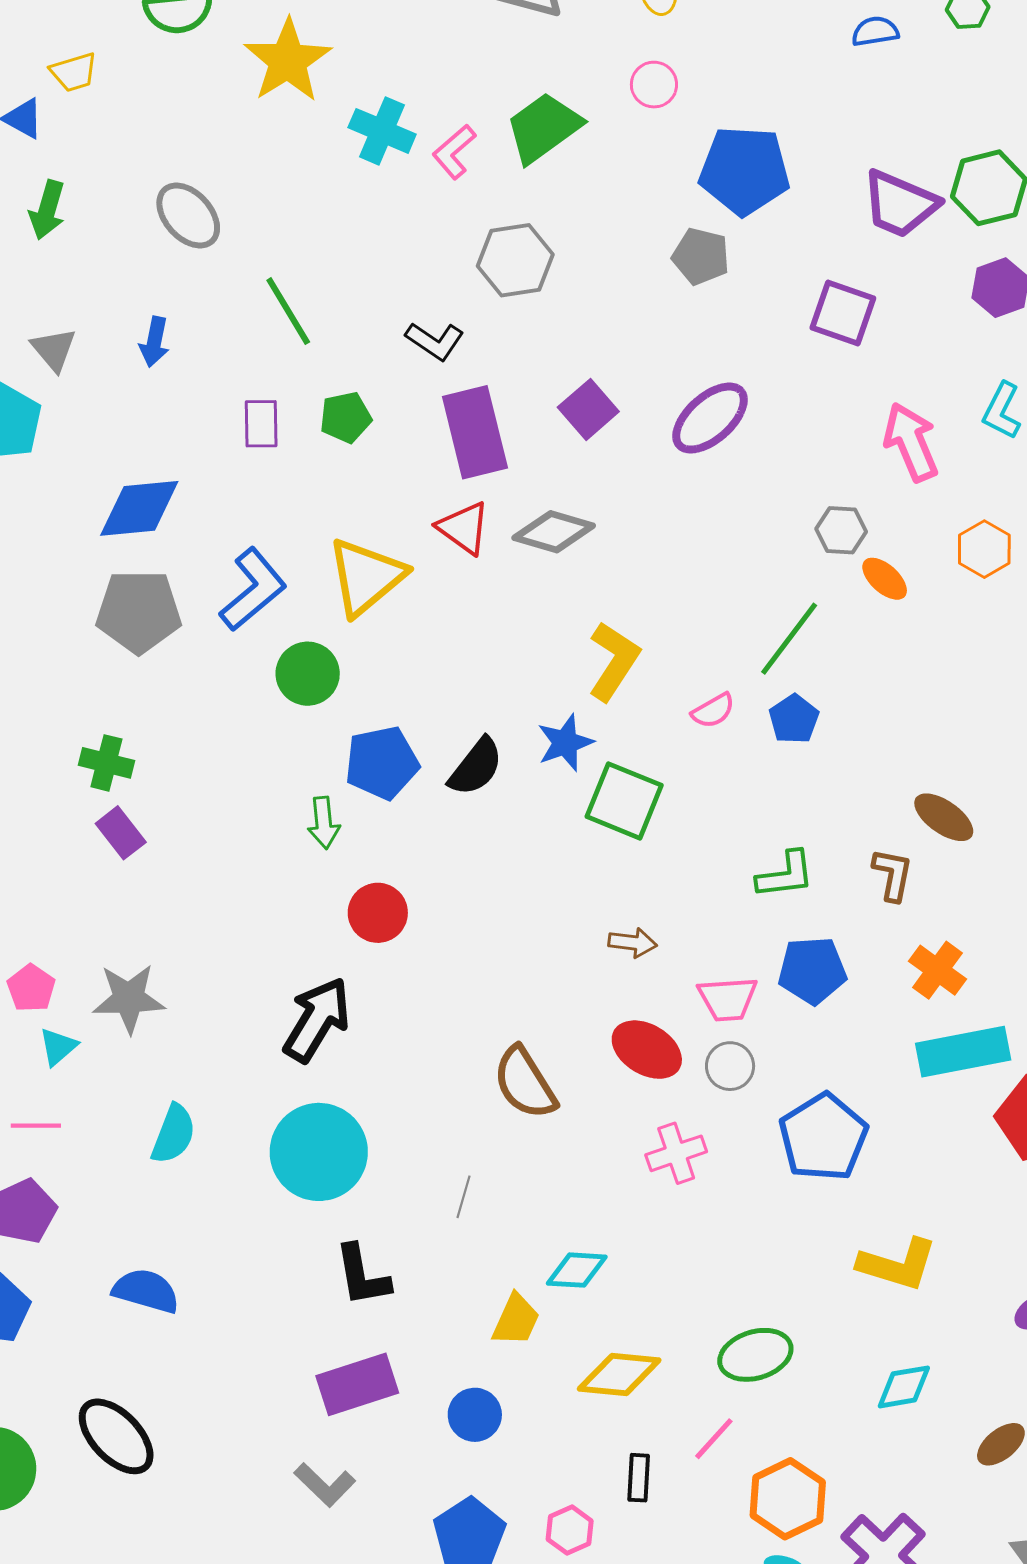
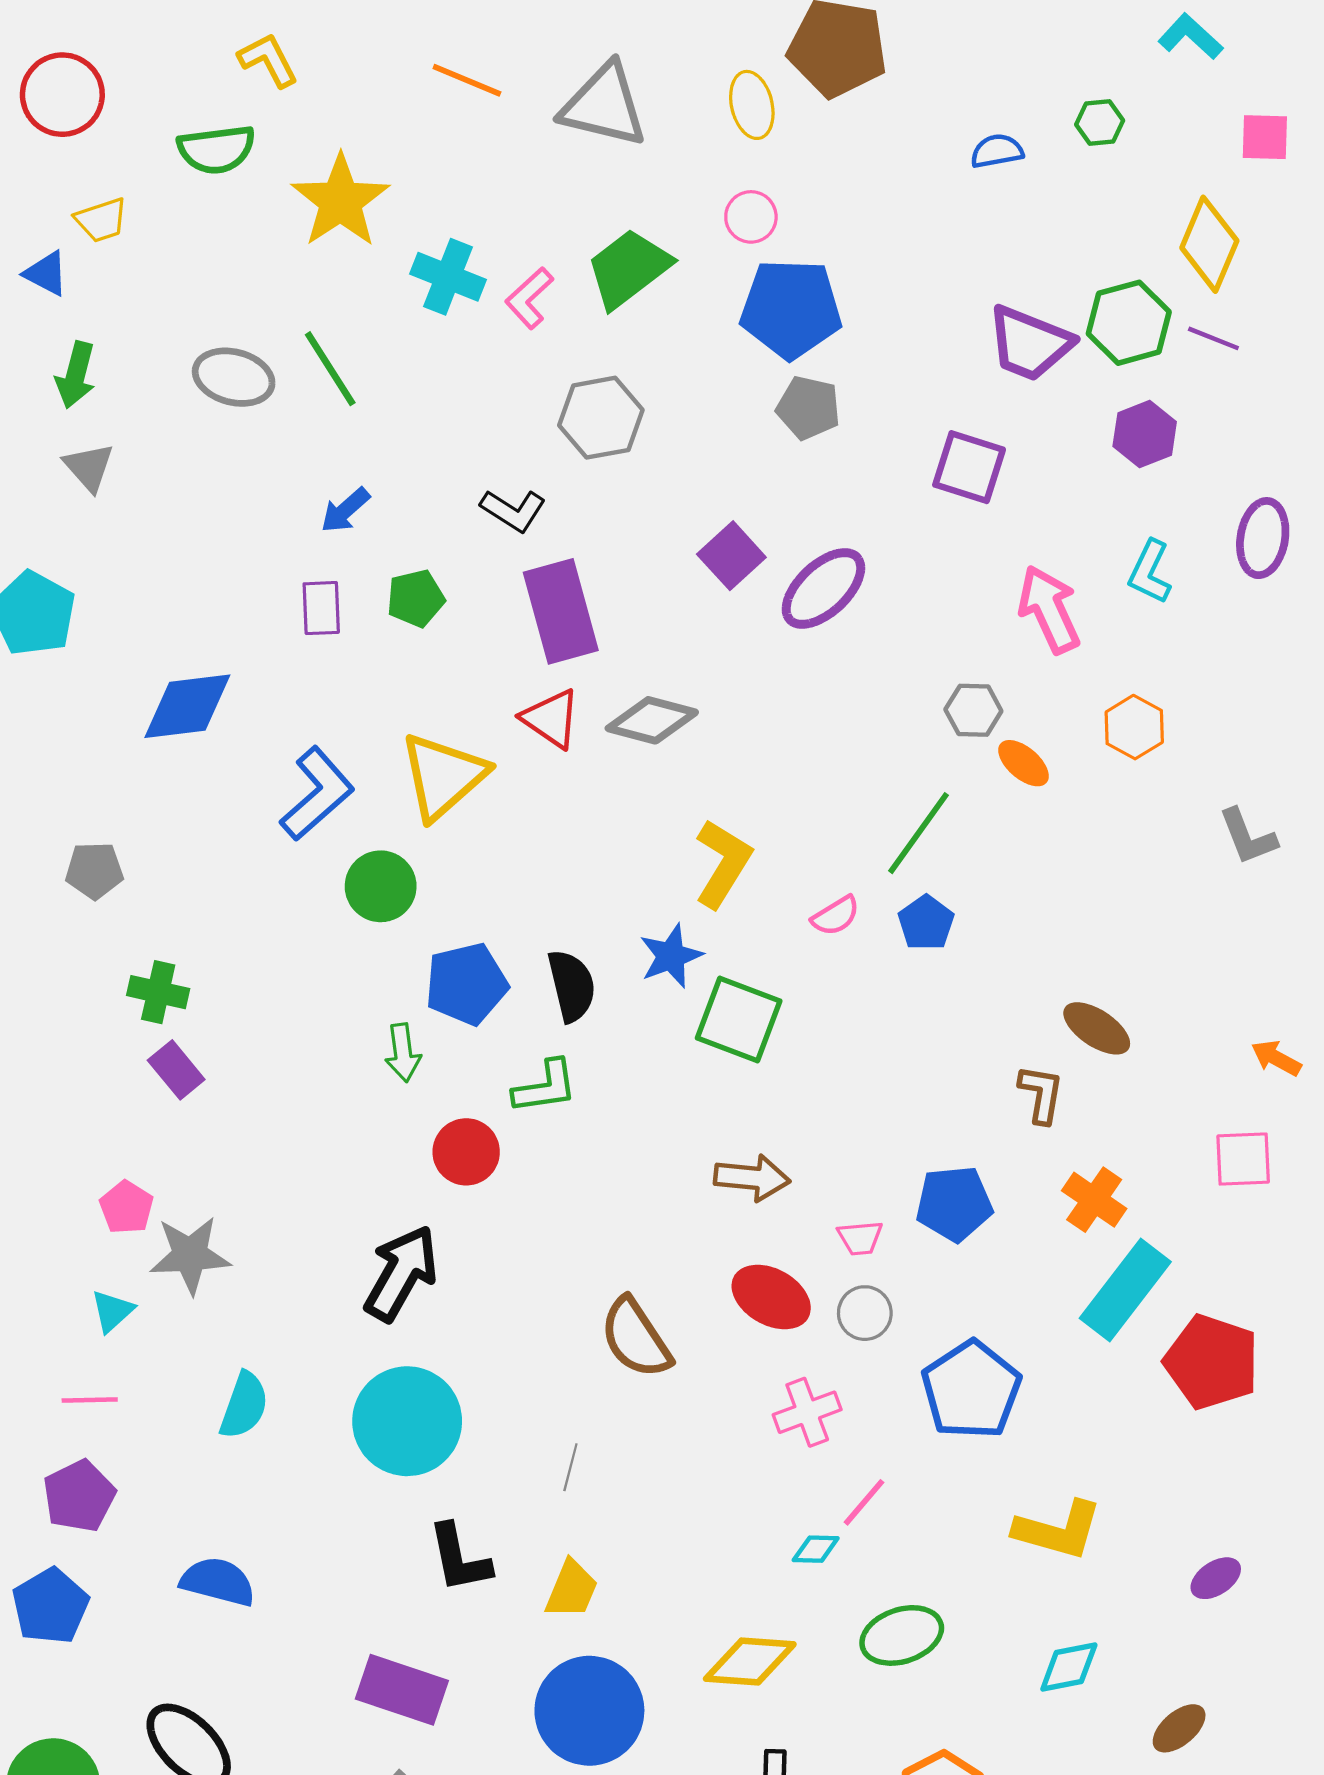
blue pentagon: (744, 171) -> (791, 309), moved
gray ellipse: (188, 216) -> (234, 377), turned -32
green line: (288, 311) -> (330, 369), moved
blue arrow: (154, 342) -> (345, 510), moved, turned 39
gray triangle: (54, 349) -> (89, 467), moved
purple square: (588, 409) -> (731, 556), moved
gray pentagon: (139, 611) -> (94, 870), moved, size x0.6
black semicircle: (476, 767) -> (572, 986), turned -50
green L-shape: (785, 875) -> (545, 1087), moved
brown arrow: (633, 943) -> (752, 1178), size x1.4
pink pentagon: (31, 988) -> (126, 1207), moved
pink trapezoid: (728, 999) -> (860, 1238), size x0.7
cyan rectangle: (963, 1052) -> (1125, 1290), turned -40
cyan diamond: (577, 1270) -> (816, 1549), moved, size x0.7
yellow trapezoid: (516, 1320) -> (572, 1589), moved
purple rectangle: (357, 1384) -> (402, 1690), moved, turned 38
blue circle: (475, 1415) -> (589, 1711), size x1.8
pink line: (714, 1439) -> (864, 1502), moved

